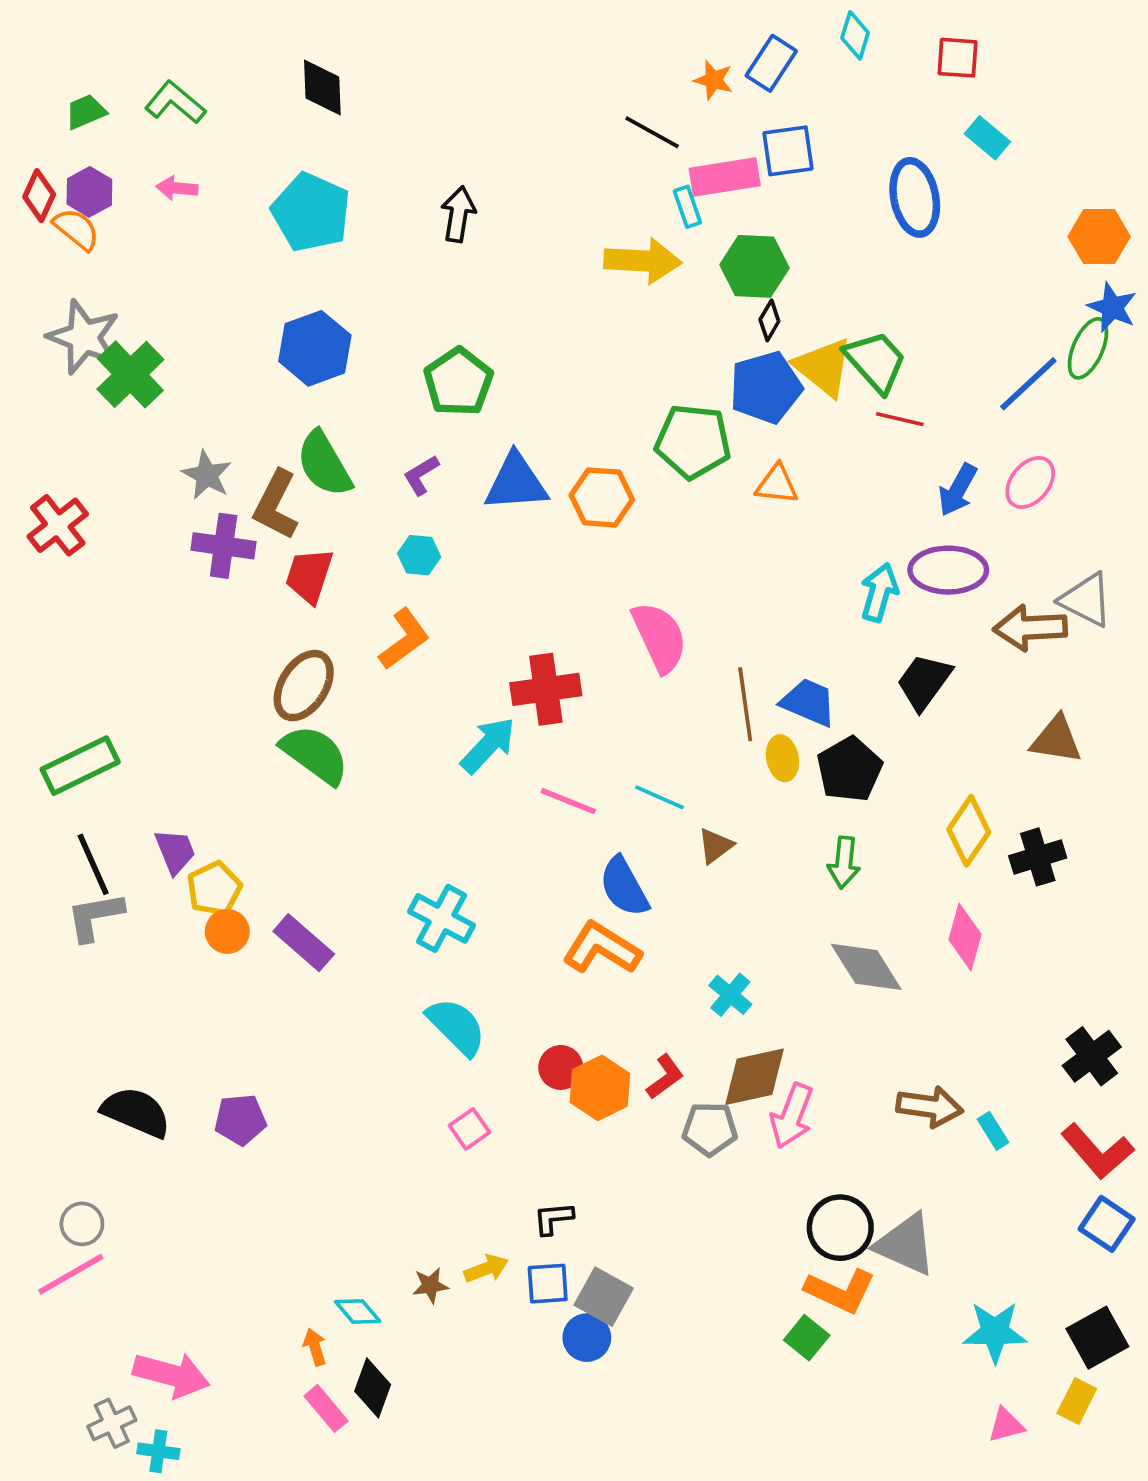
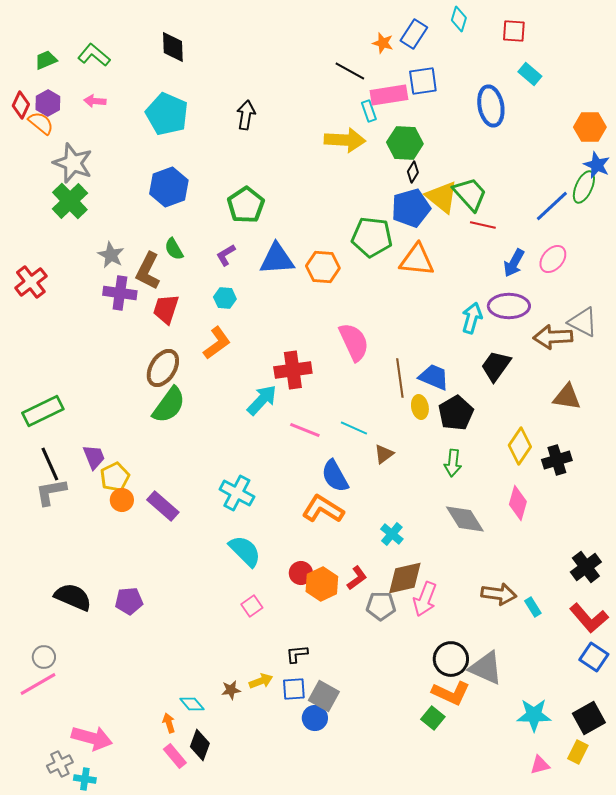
gray star: (84, 337) -> (73, 163), moved
green semicircle: (324, 464) -> (174, 249), size x0.6
orange triangle: (777, 484) -> (417, 260), size x1.5
green semicircle: (315, 754) -> (169, 405), turned 90

